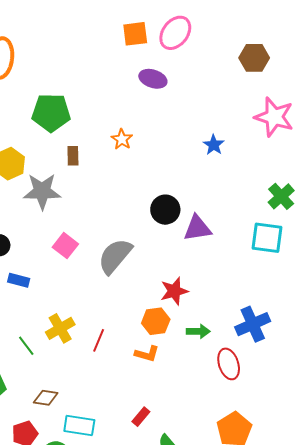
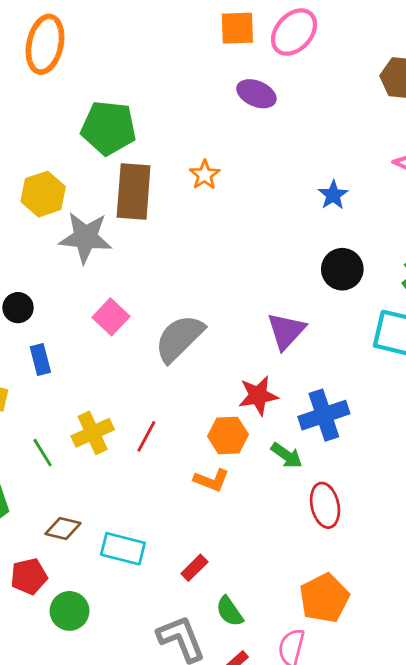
brown rectangle: (73, 156) -> (134, 192), size x2.0
black circle: (165, 210) -> (342, 269), moved
purple triangle: (197, 228) -> (286, 331), moved, turned -44
blue rectangle: (19, 280) -> (40, 359), turned 55
blue cross: (253, 324) -> (324, 415), moved
green arrow: (198, 331) -> (287, 455), turned 30
red line: (99, 340) -> (146, 436), moved
cyan rectangle: (79, 425) -> (123, 549), moved

